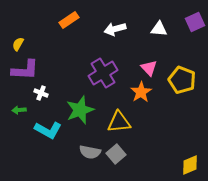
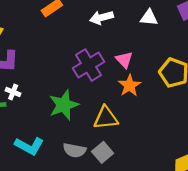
pink triangle: (149, 68) -> (124, 60), moved
white cross: (41, 93) -> (13, 92), moved
cyan L-shape: (48, 130) -> (29, 146), moved

